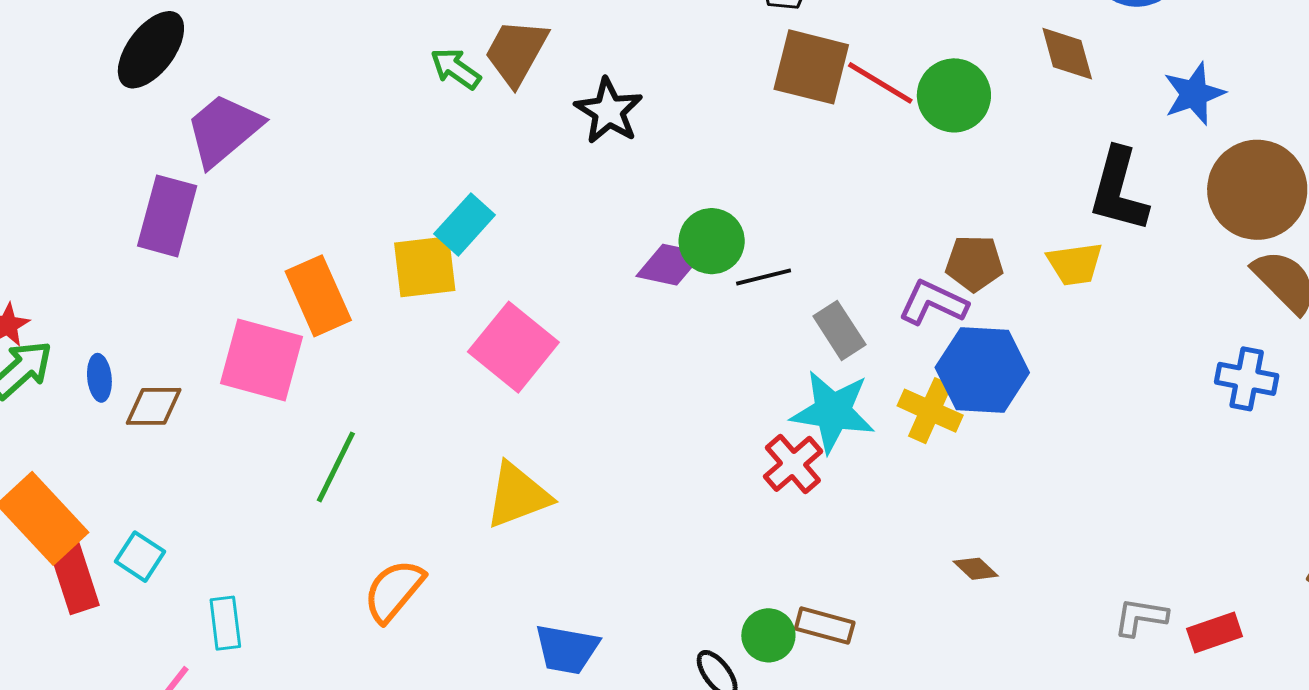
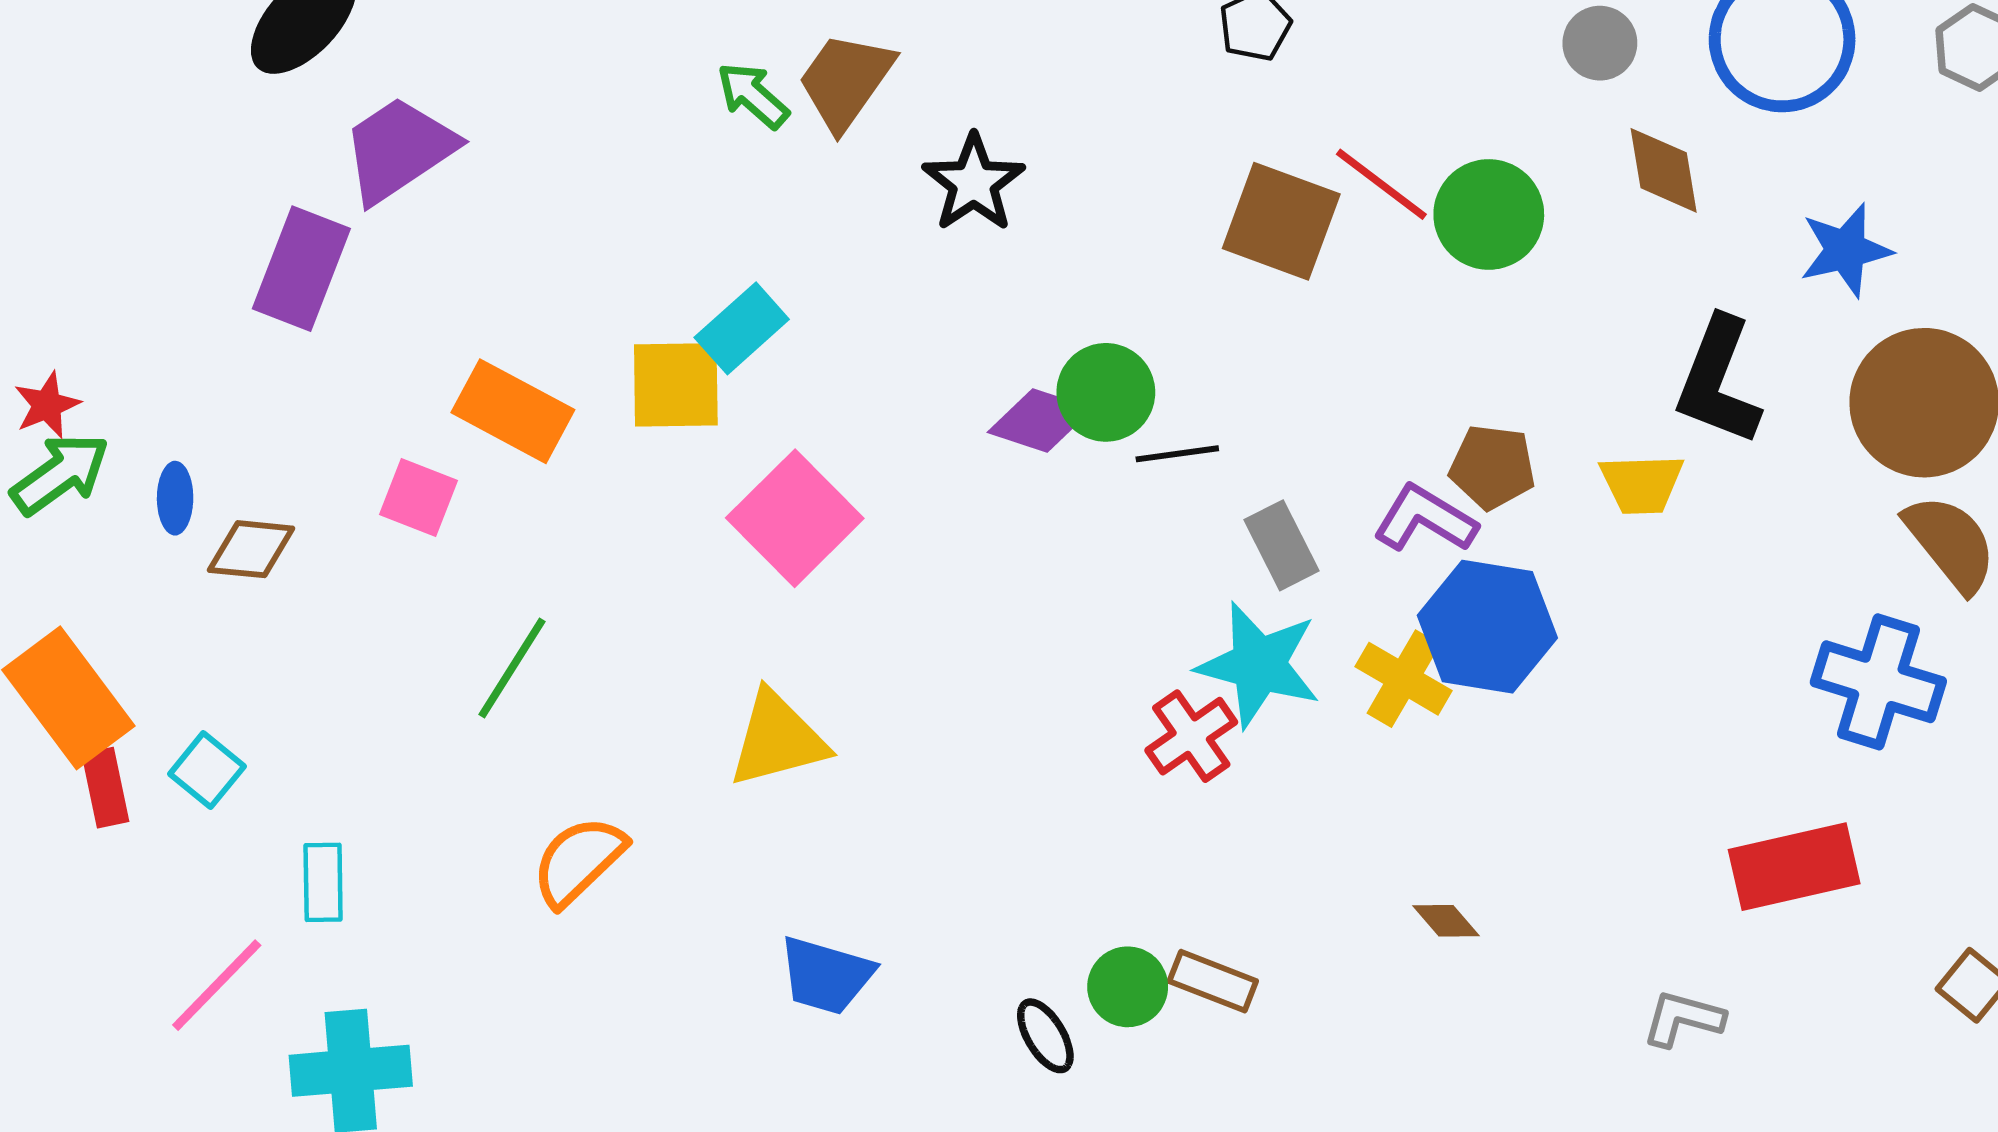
brown square: (811, 67) -> (1281, 221), moved
orange rectangle: (318, 296) -> (513, 411), turned -44
pink square: (261, 360) -> (418, 497), size x0.6
blue cross: (1247, 379) -> (1878, 682), size x1.4
red rectangle: (74, 575) -> (105, 788), size x0.7
red rectangle: (1215, 633) -> (1794, 867), moved, size x1.6

